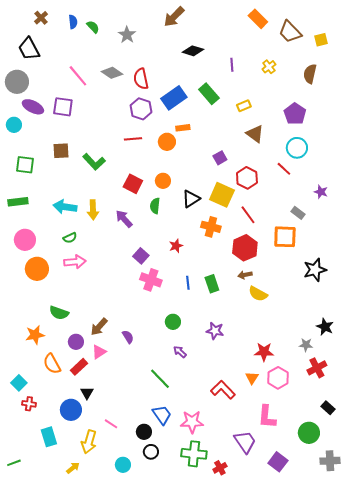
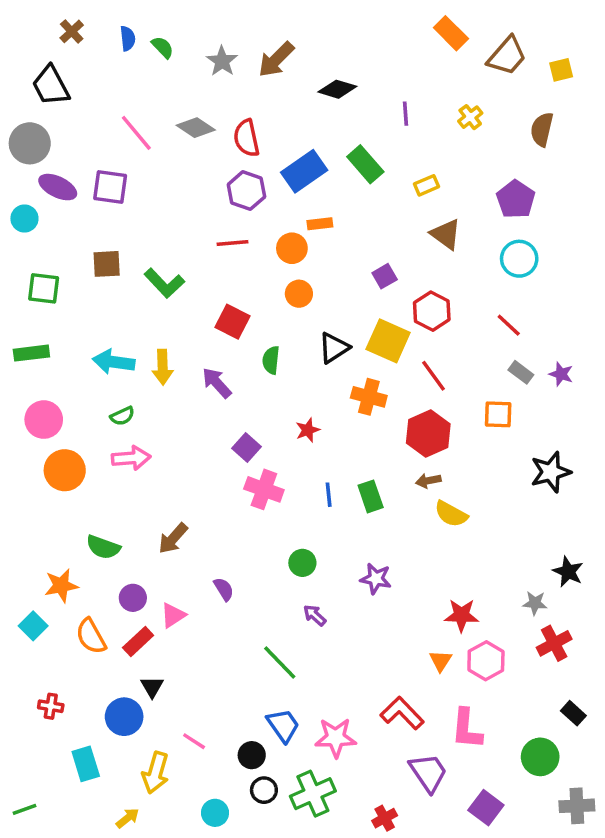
brown arrow: (174, 17) -> (276, 59), moved
brown trapezoid: (290, 32) -> (507, 56), turned -95
red line: (284, 169) -> (509, 325), moved
orange circle: (163, 181) -> (299, 294), moved
purple star: (321, 192) -> (561, 374), moved
orange square: (285, 237) -> (498, 414), size x0.7
brown arrow: (99, 327) -> (173, 538), moved
cyan square: (19, 383) -> (33, 626), moved
red L-shape: (223, 390) -> (402, 713), moved
green cross: (194, 454) -> (313, 794), moved, turned -30

